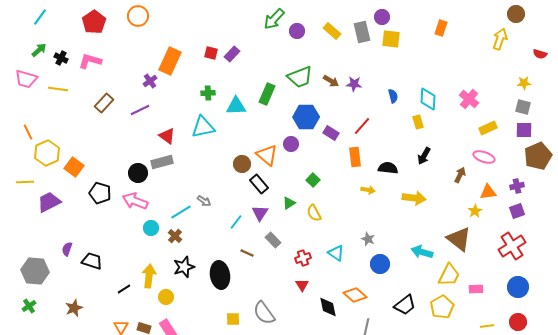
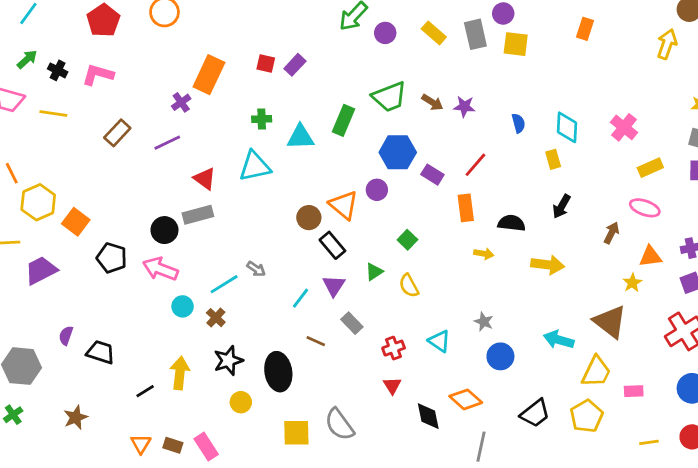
yellow circle: (166, 297) -> (241, 402), moved
yellow square: (233, 319) -> (296, 433), size x1.5

